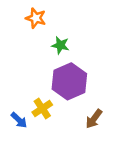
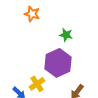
green star: (60, 45) -> (66, 35), moved

